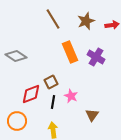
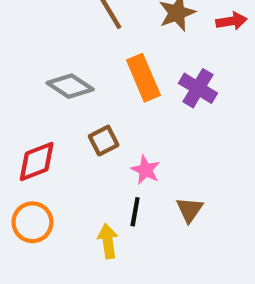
gray diamond: (16, 56) -> (70, 86), moved
red diamond: (31, 94) -> (37, 162), moved
black line: (53, 102) -> (135, 212), moved

